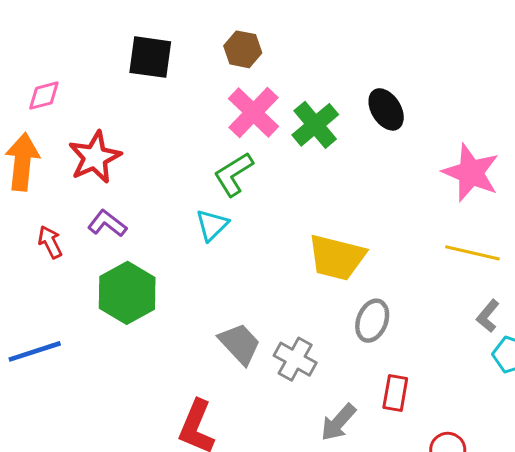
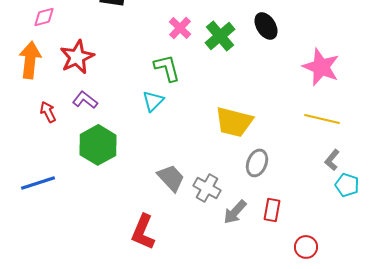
pink cross: (254, 113) -> (180, 28), size x0.7
green L-shape: (233, 174) -> (167, 68), turned 108
gray arrow: (338, 422) -> (235, 212), moved

